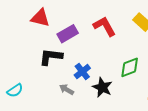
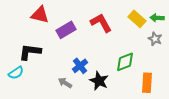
black L-shape: (51, 57) -> (30, 52), moved
cyan semicircle: (15, 90) -> (16, 73), moved

